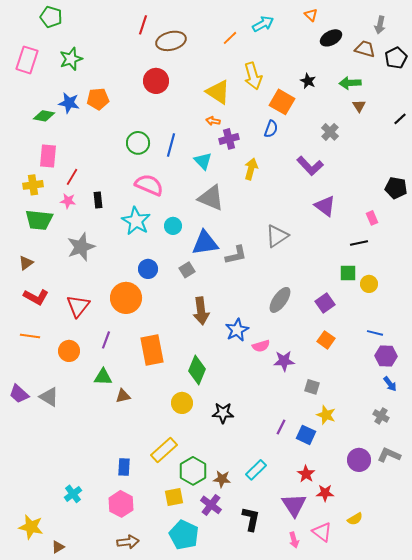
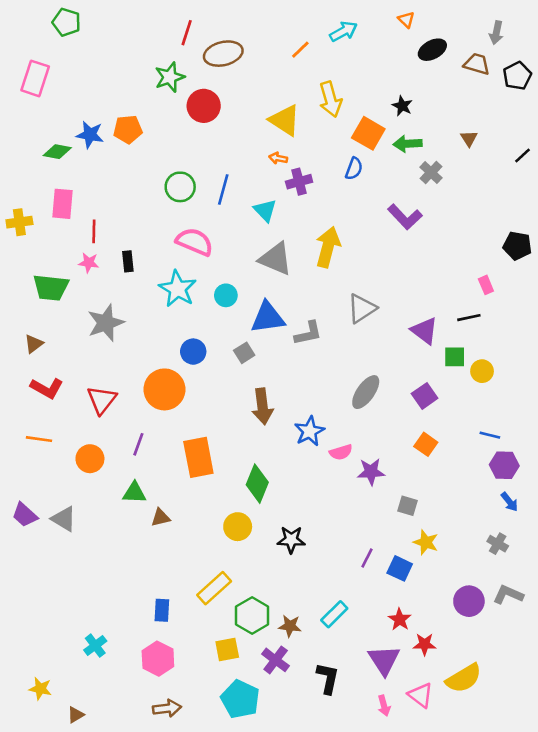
green star: (71, 59) -> (170, 77), moved
green arrow: (350, 83) -> (408, 144), moved
yellow arrow: (251, 169) -> (328, 247), moved, size x1.4
red line: (72, 177) -> (94, 231), turned -30
yellow cross: (33, 185) -> (19, 222), moved
purple triangle: (325, 206) -> (425, 331), moved
yellow semicircle: (355, 519) -> (464, 678), size x1.8
yellow star: (31, 527) -> (40, 689), size x0.7

